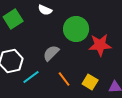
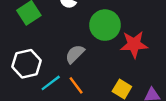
orange line: (64, 79) -> (76, 85), moved

